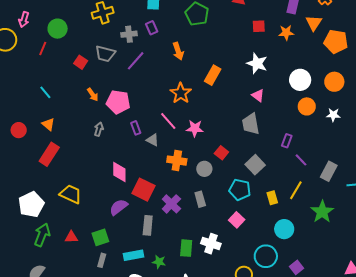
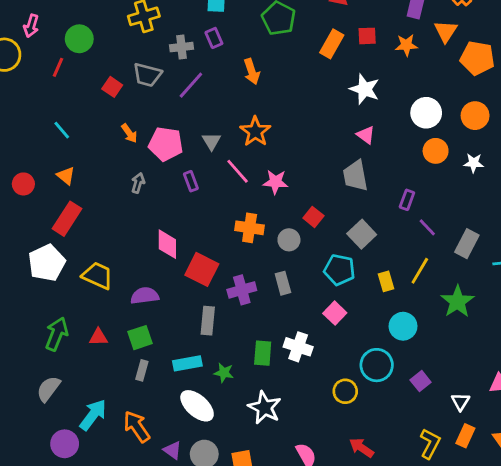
orange rectangle: (213, 75) -> (332, 44), moved
gray triangle: (153, 140) -> (211, 141), moved, turned 32
white pentagon: (31, 204) -> (47, 263), moved
purple cross: (171, 204) -> (242, 290), turned 30
purple semicircle: (119, 207) -> (145, 296), moved, turned 30

